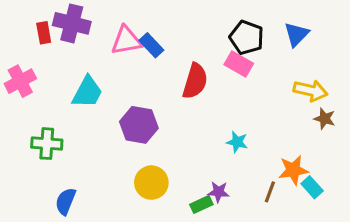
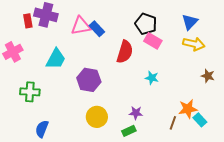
black pentagon: (247, 37) -> (146, 24), moved
yellow arrow: (311, 90) -> (194, 44), moved
cyan star: (237, 142) -> (152, 78), moved
purple star: (218, 192) -> (136, 113), moved

